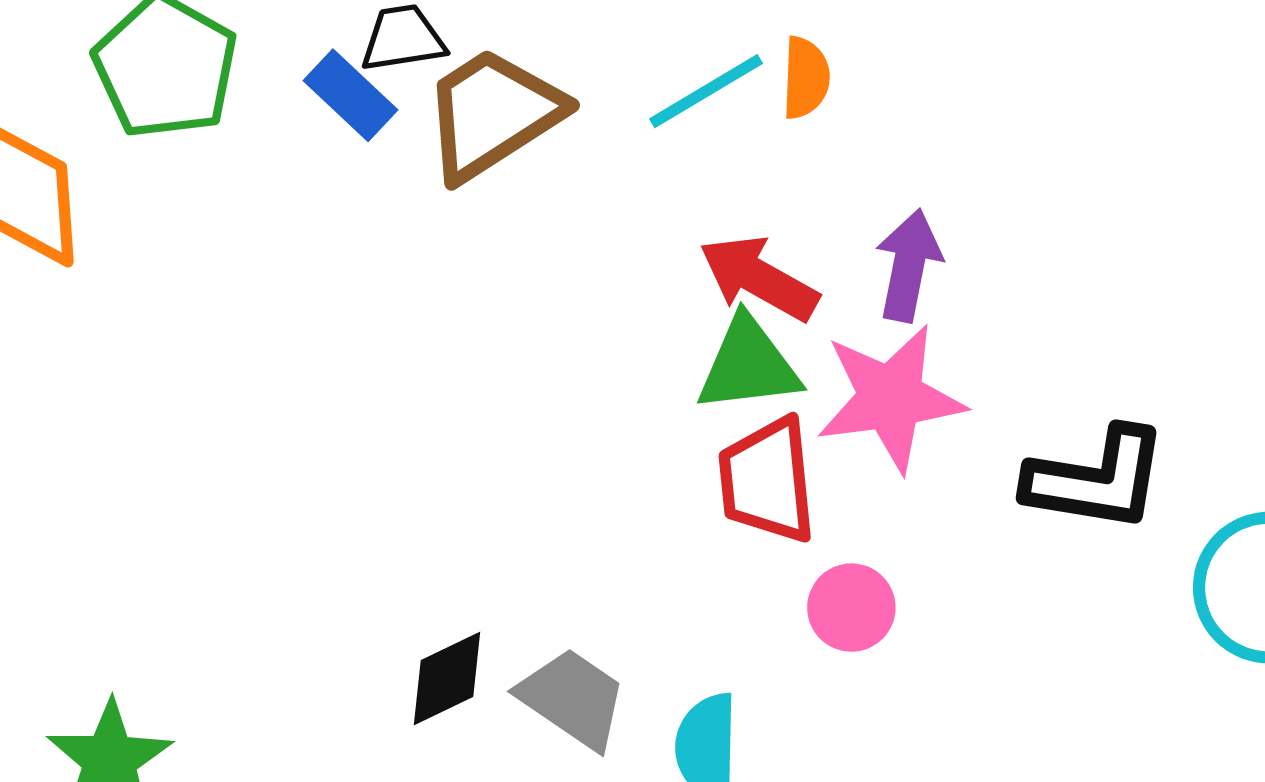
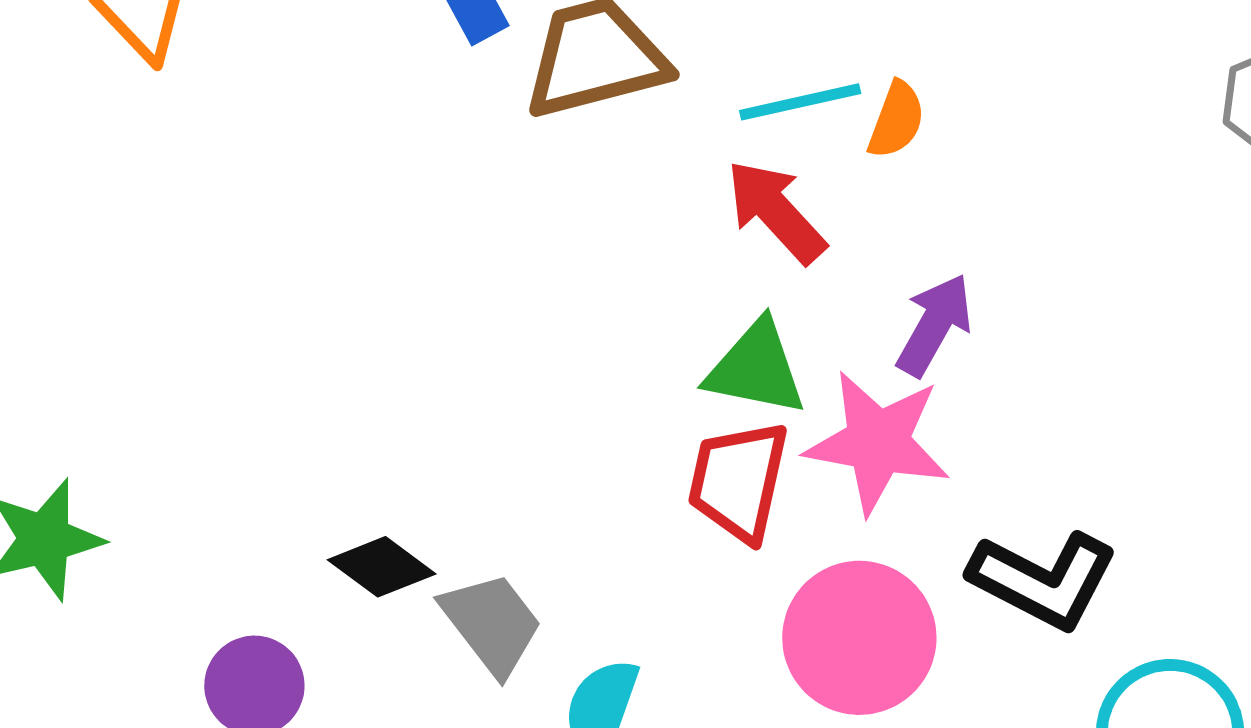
red arrow: (759, 278) -> (776, 211), moved
pink circle: (851, 608) -> (859, 638), moved, size x1.8
black diamond: (447, 678) -> (382, 567), turned 44

